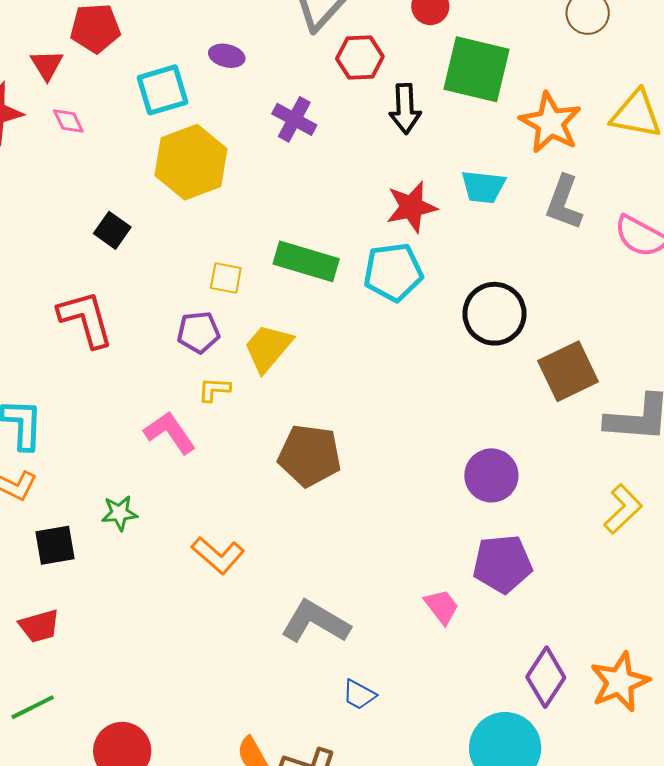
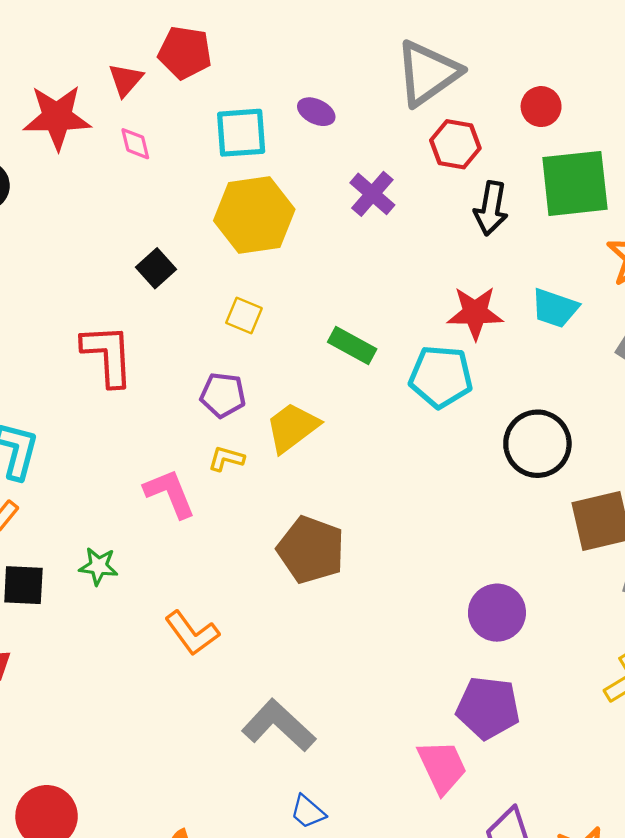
green square: (476, 69) -> (575, 183), turned -32
green rectangle: (306, 261) -> (352, 345), size x0.7
yellow square: (226, 278) -> (244, 315), moved
pink trapezoid: (442, 607) -> (442, 767), moved, size x1.4

